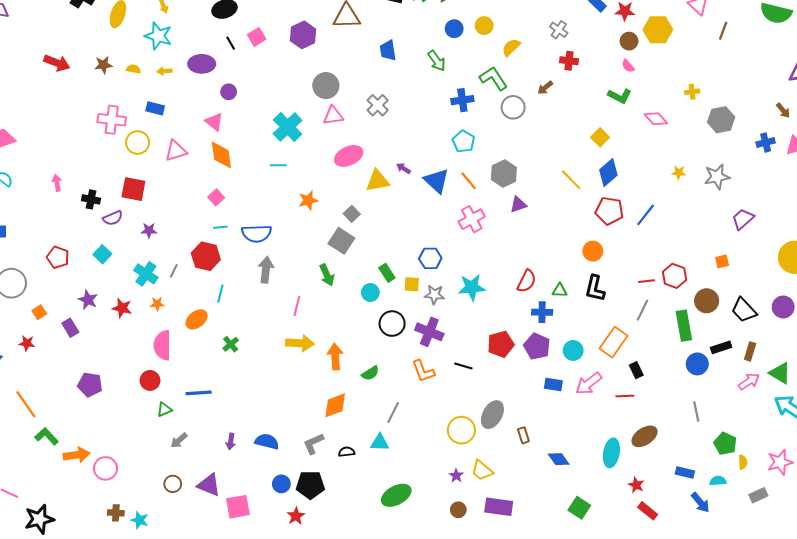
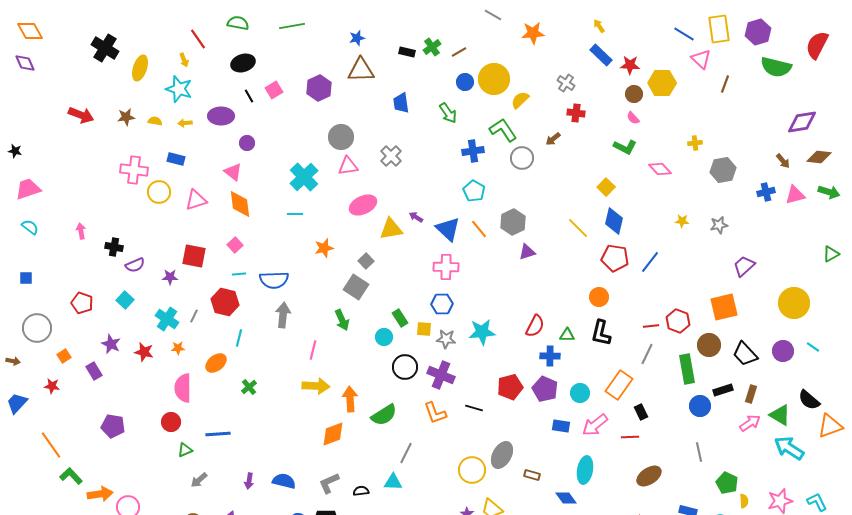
yellow circle: (484, 26) -> (494, 79), size x1.8
blue diamond: (608, 172) -> (614, 221), turned -36
gray star: (717, 177) -> (719, 225), size x0.7
red square: (133, 189) -> (194, 256), moved
pink cross: (472, 219) -> (446, 267), moved, turned 30
orange square: (722, 261) -> (724, 307), size x2.0
green semicircle: (370, 373) -> (384, 415), size x1.5
orange diamond: (335, 405) -> (333, 434), moved
brown rectangle: (523, 435) -> (532, 475), turned -56
cyan ellipse: (611, 453) -> (585, 470), moved

